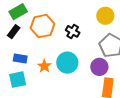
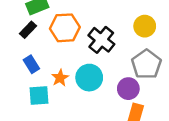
black cross: (73, 31) -> (101, 40), size x1.5
blue rectangle: (20, 59) -> (31, 64), turned 40
cyan square: (18, 80) -> (39, 95), moved

